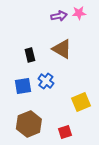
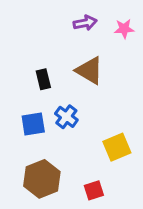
pink star: (79, 13) -> (124, 29), moved

